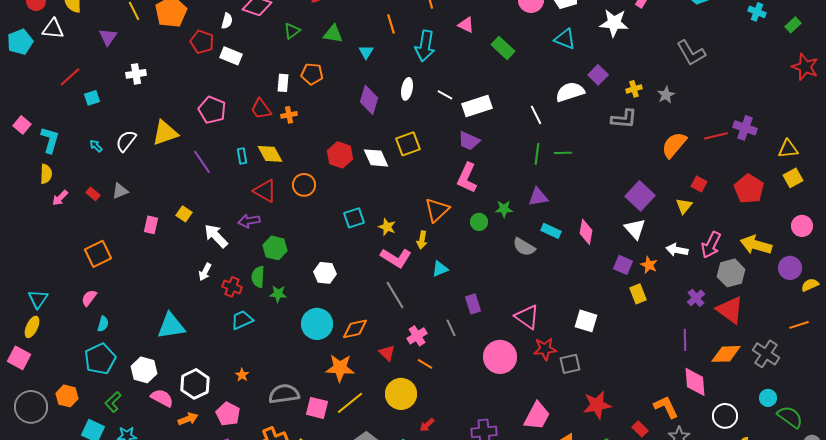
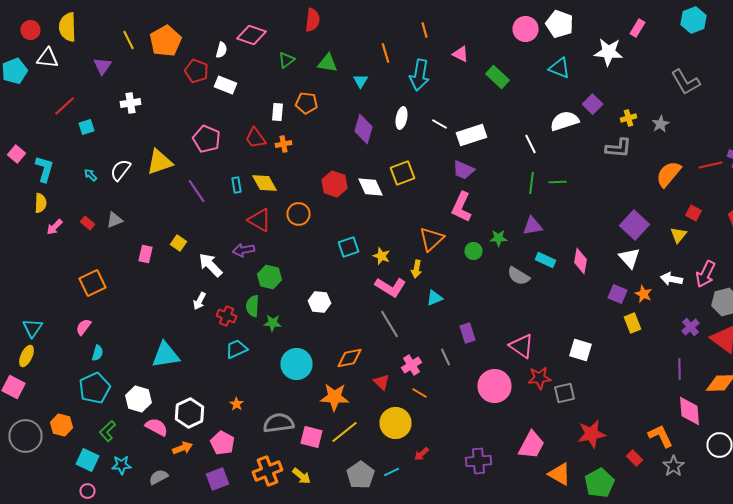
cyan circle: (317, 324) -> (296, 364), moved

